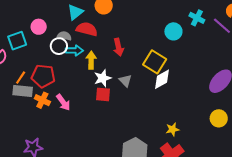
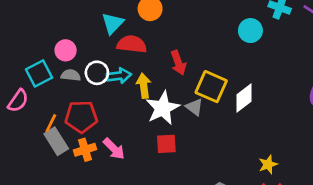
gray semicircle: (65, 36) -> (71, 75), moved
yellow square: (155, 62) -> (211, 87), moved
white star: (103, 78) -> (163, 108), size x1.4
gray rectangle: (23, 91) -> (56, 141), turned 60
red square: (103, 94) -> (166, 144), moved
orange cross: (42, 100) -> (85, 150), turned -35

